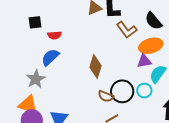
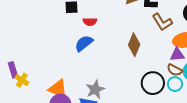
brown diamond: (96, 67) -> (134, 45), moved
gray star: (36, 79) -> (95, 89), moved
brown semicircle: (106, 96) -> (175, 70), moved

